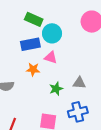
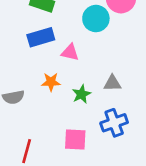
cyan circle: (52, 33) -> (96, 19), moved
orange star: (33, 69) -> (51, 82), moved

